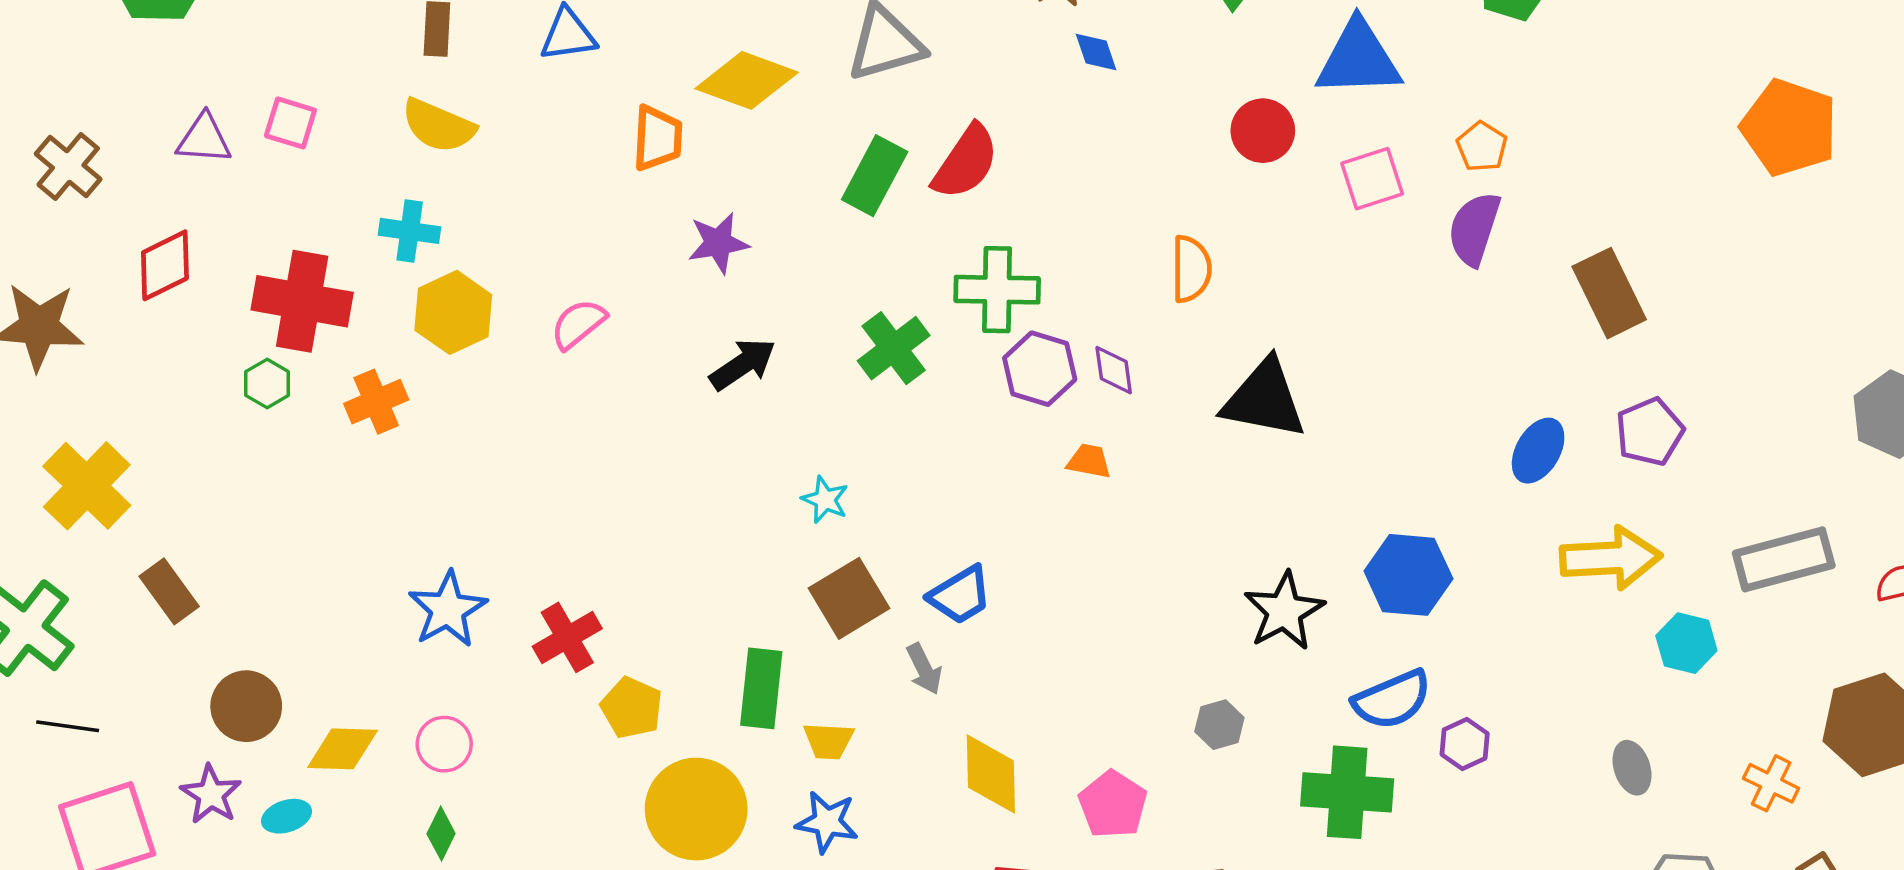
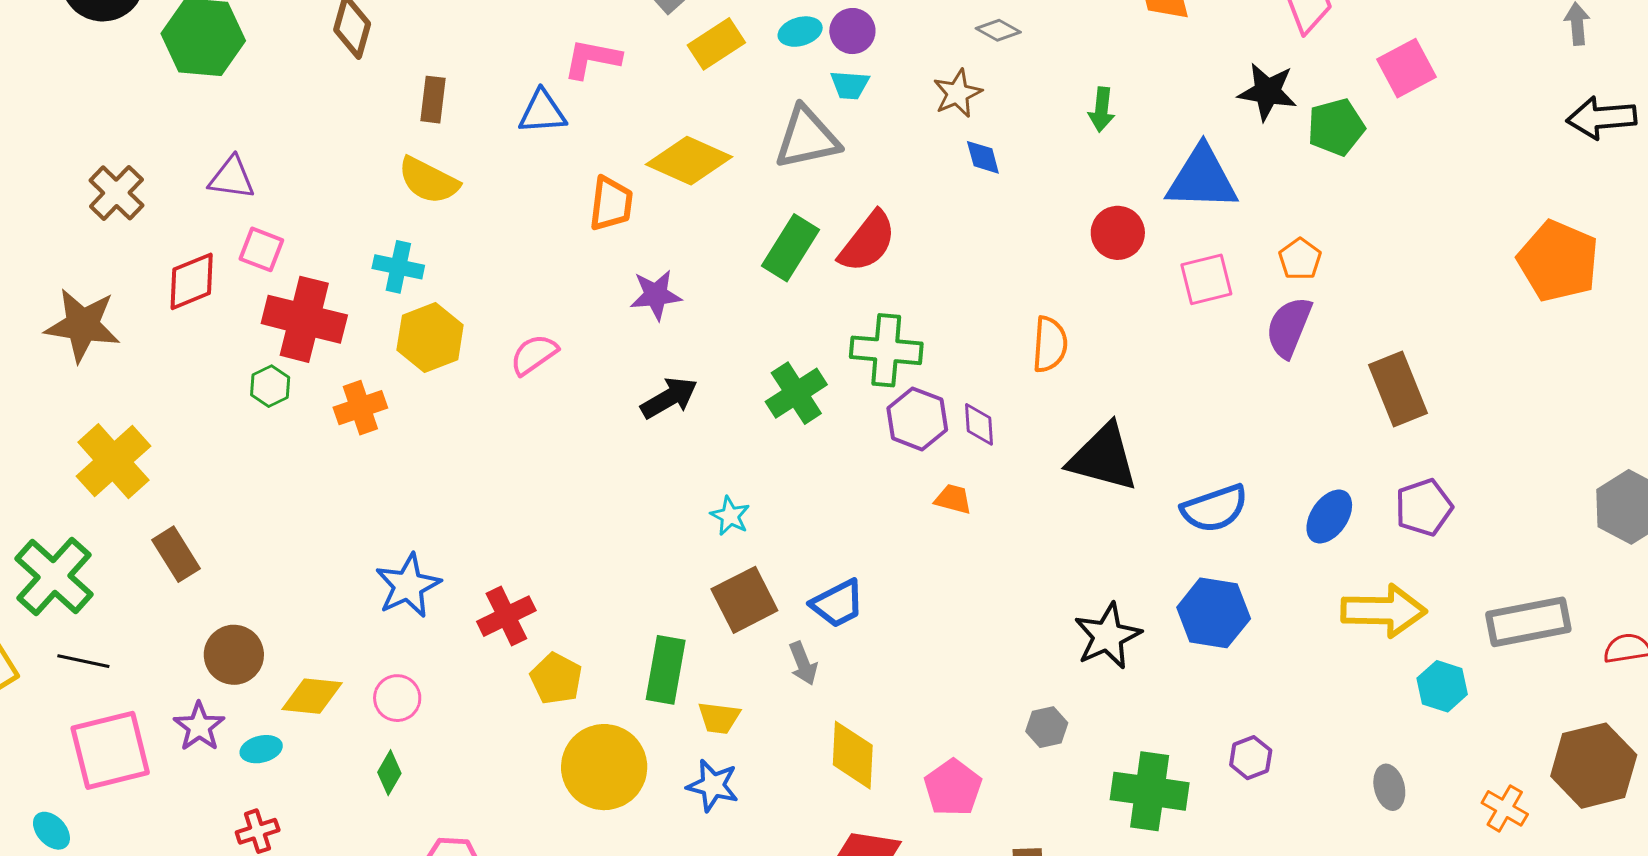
pink square: (290, 123) -> (261, 249), moved
blue semicircle: (1392, 700) -> (1215, 508), moved

